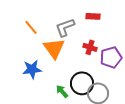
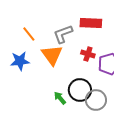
red rectangle: (93, 16) -> (91, 23), size x1.5
blue star: (32, 69) -> (20, 61), moved

